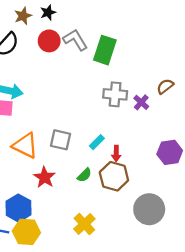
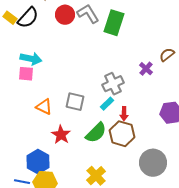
gray cross: (115, 94) -> (113, 84), moved, turned -30
orange triangle: (25, 146) -> (44, 107), size x0.7
green semicircle: (84, 175) -> (96, 133), size x1.6

